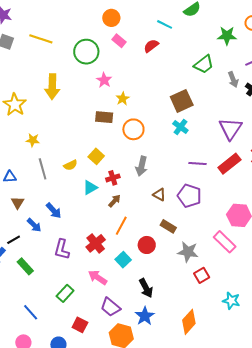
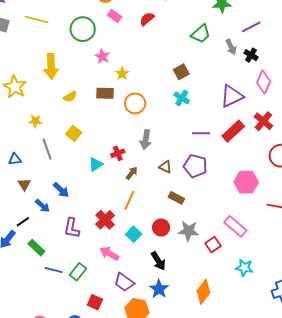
brown square: (182, 101) -> (181, 72), size x0.7
purple triangle: (231, 129) -> (232, 96), turned 35
yellow square: (96, 156) -> (74, 133), moved
yellow semicircle: (70, 165) -> (70, 97), moved
brown arrow: (114, 201) -> (132, 173), moved
pink rectangle: (225, 242) -> (235, 226), moved
red circle: (147, 245) -> (161, 228), moved
gray star: (188, 252) -> (189, 231), moved
blue line: (31, 312) -> (54, 270), moved, turned -30

